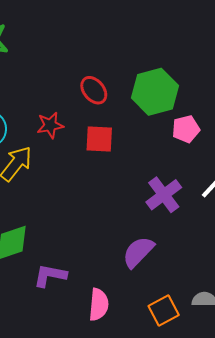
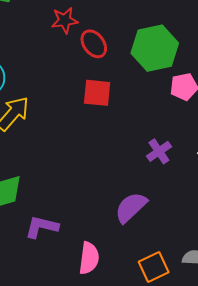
red star: (50, 125) -> (65, 20), moved
purple cross: (164, 195) -> (159, 151), size x0.7

